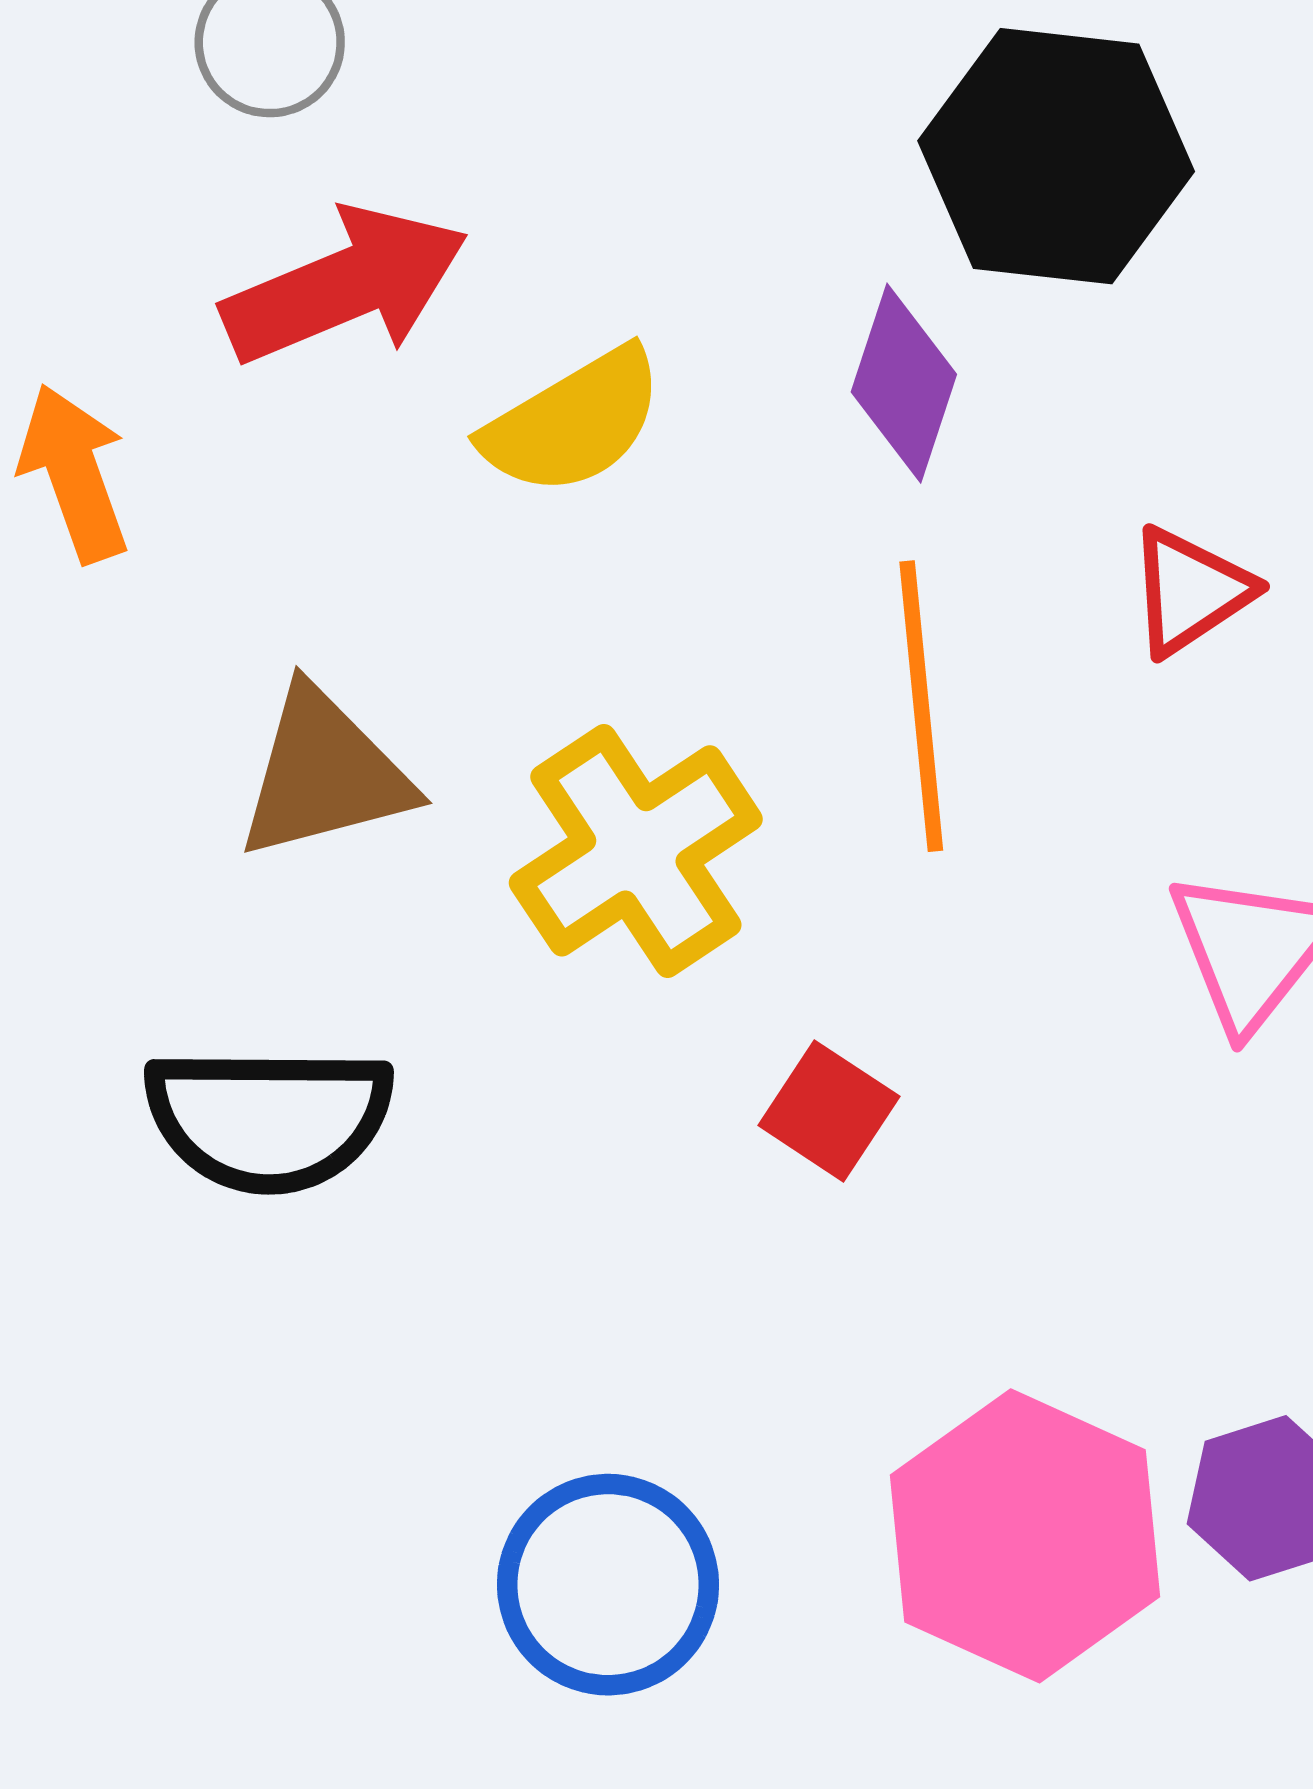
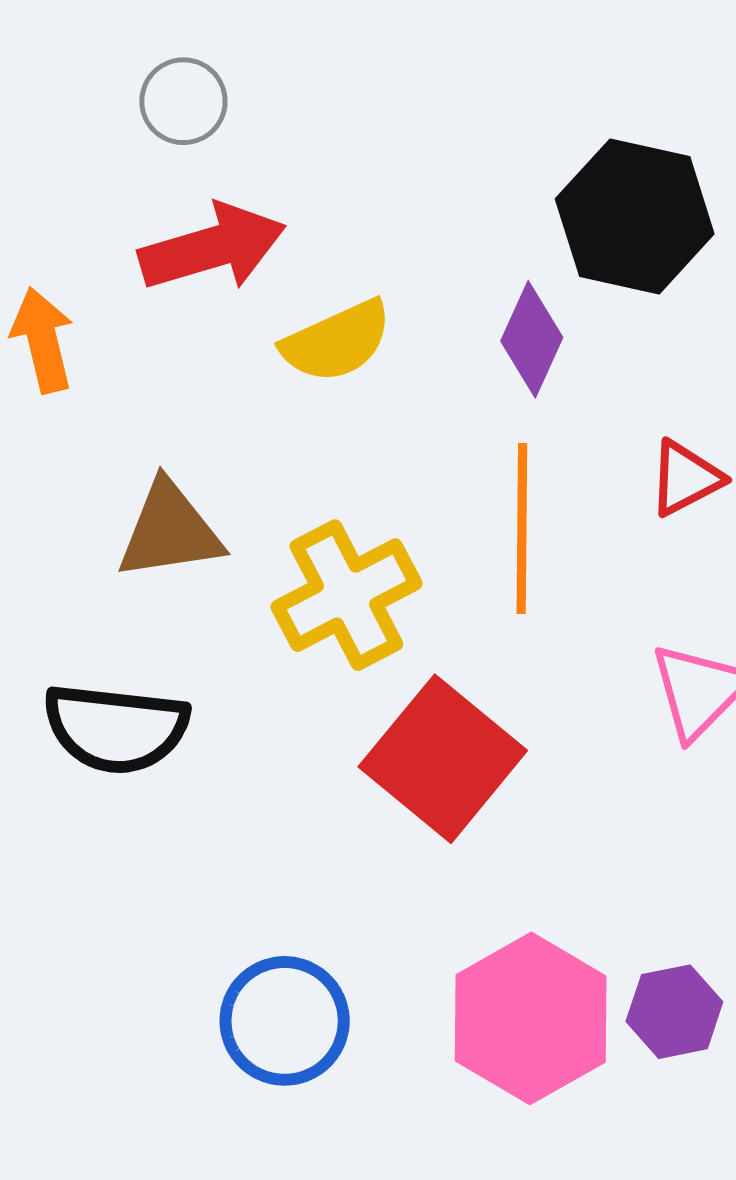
red square: (829, 1111) -> (443, 759), size x2.0

